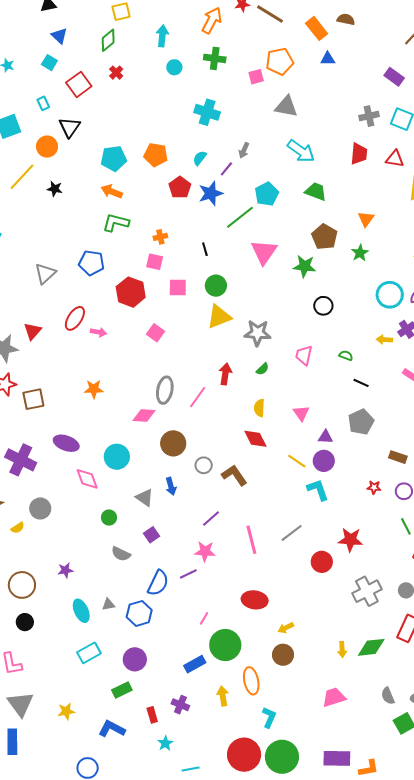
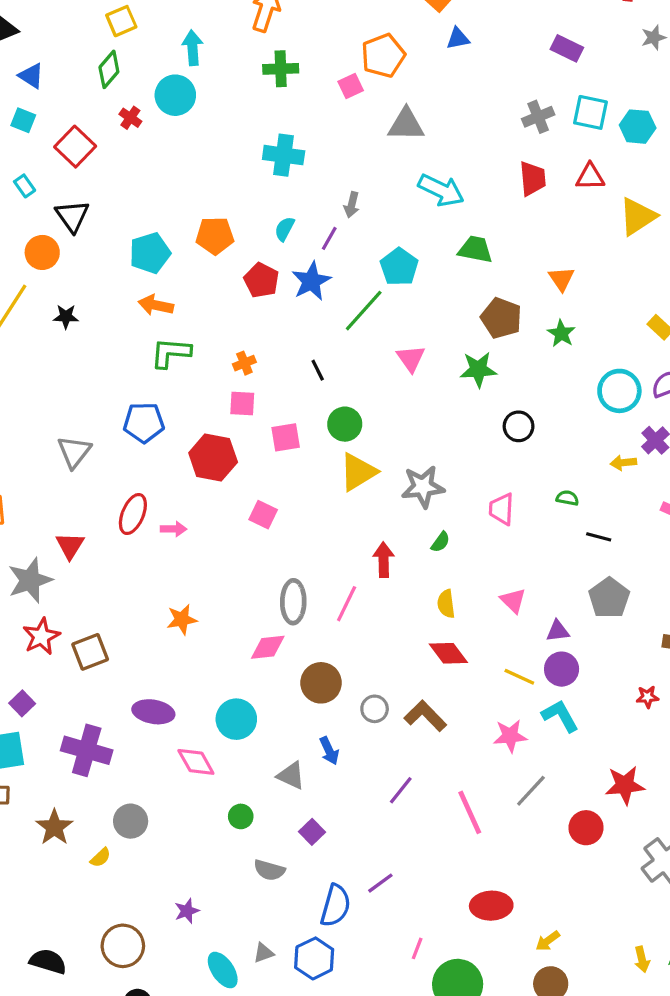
cyan circle: (174, 67) -> (175, 95), moved, size x1.6
pink triangle: (264, 252) -> (411, 358), size x0.7
pink star: (205, 551) -> (510, 736), moved

